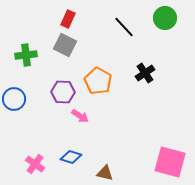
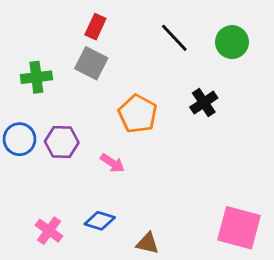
green circle: (165, 18) -> (232, 42), moved
purple hexagon: (63, 92) -> (62, 142), moved

